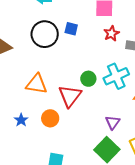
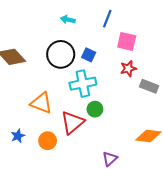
cyan cross: (116, 76) -> (83, 84), moved

